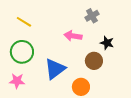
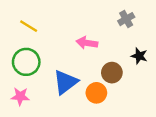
gray cross: (92, 16) -> (126, 19), moved
black star: (107, 43) -> (139, 56), moved
orange circle: (81, 87) -> (96, 93), moved

